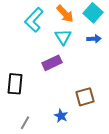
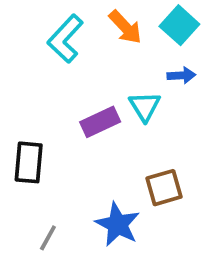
cyan triangle: (63, 37) -> (145, 106), moved
blue star: (61, 116) -> (118, 224), size x1.6

